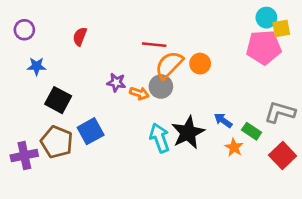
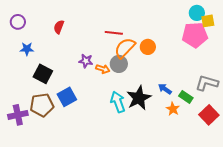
brown pentagon: (57, 142) -> (42, 105), turned -30

